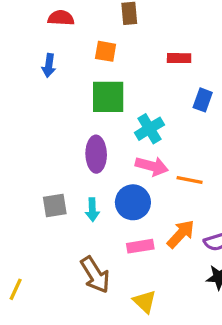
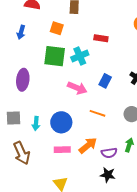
blue rectangle: (203, 100) -> (105, 81), moved
cyan cross: (149, 129) -> (80, 56), moved
purple ellipse: (96, 154) -> (23, 80), moved
pink arrow: (152, 166) -> (77, 88), moved
brown arrow: (95, 275) -> (22, 153), moved

